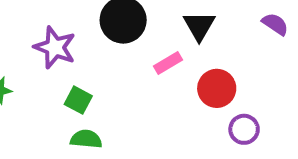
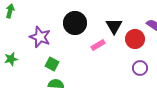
red circle: (217, 88) -> (135, 39), moved
purple circle: (244, 129) -> (140, 68), moved

